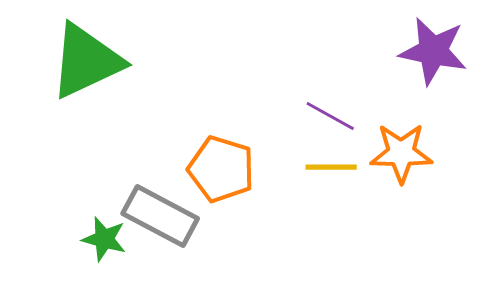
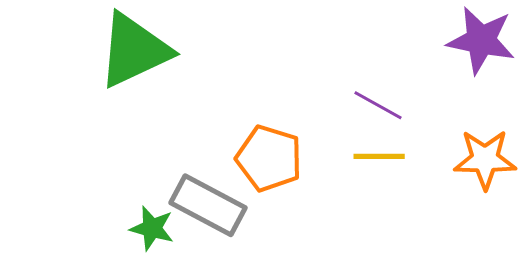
orange star: (401, 153) -> (485, 159), moved

